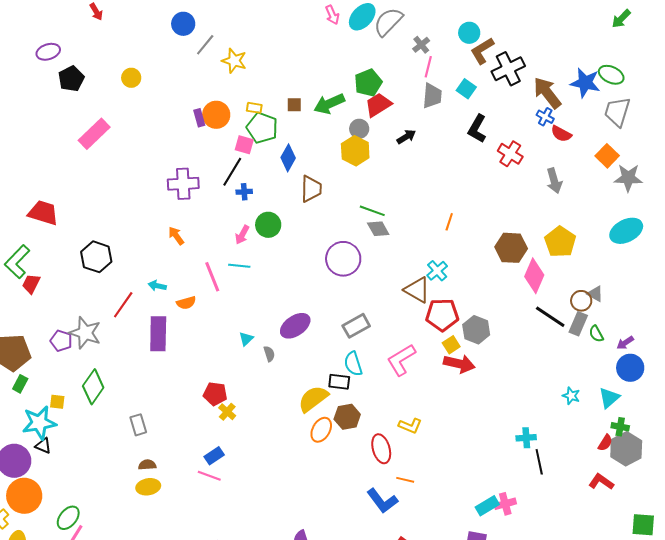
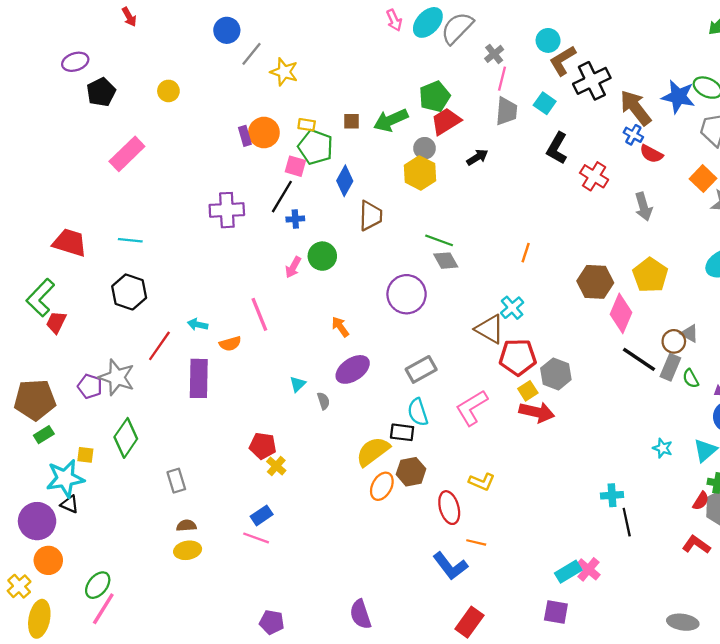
orange arrow: (176, 236) -> (340, 327), moved
cyan line: (239, 266) -> (130, 240), moved
green rectangle: (20, 384) -> (44, 435), turned 30
orange circle: (24, 496) -> (48, 560), size x0.7
pink cross: (505, 504) -> (588, 569), turned -35

